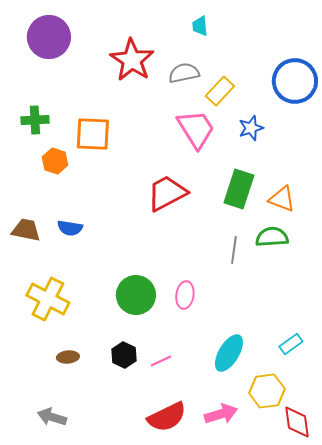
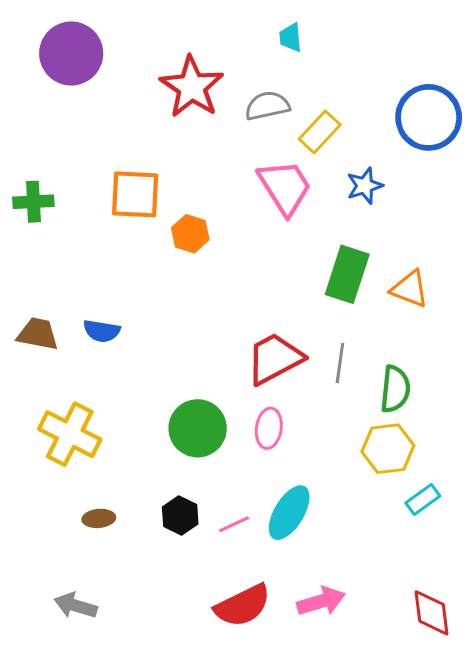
green cross: (35, 120) -> (33, 202), moved
orange hexagon: (55, 161) -> (190, 234), moved
red trapezoid: (167, 193) -> (275, 359), moved
green semicircle: (272, 237) -> (395, 389), moved, turned 100
cyan ellipse: (229, 353) -> (289, 513), moved
yellow hexagon: (267, 391) -> (388, 449), moved

